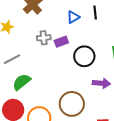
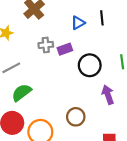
purple arrow: (101, 83) -> (108, 95), turned -114
brown circle: (72, 104) -> (76, 117), size x0.7

